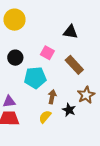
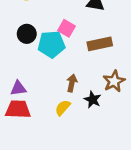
brown rectangle: (74, 65) -> (100, 44), turned -60
cyan pentagon: (35, 78) -> (51, 44), moved

